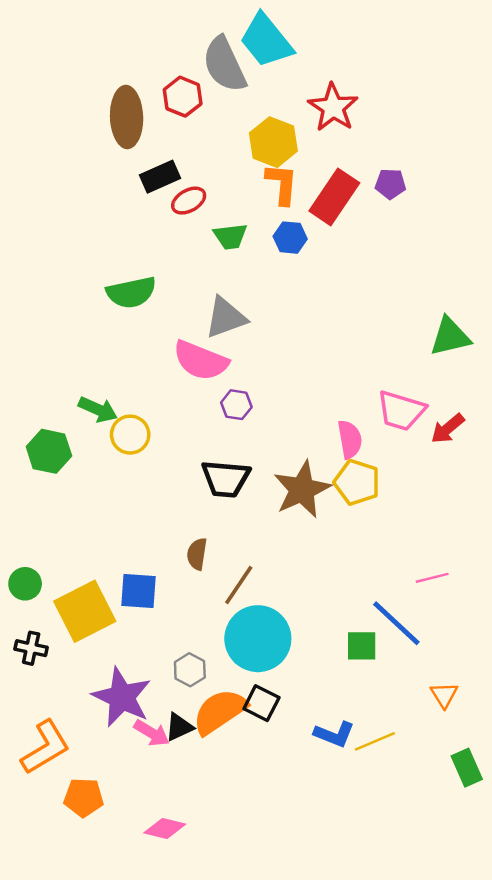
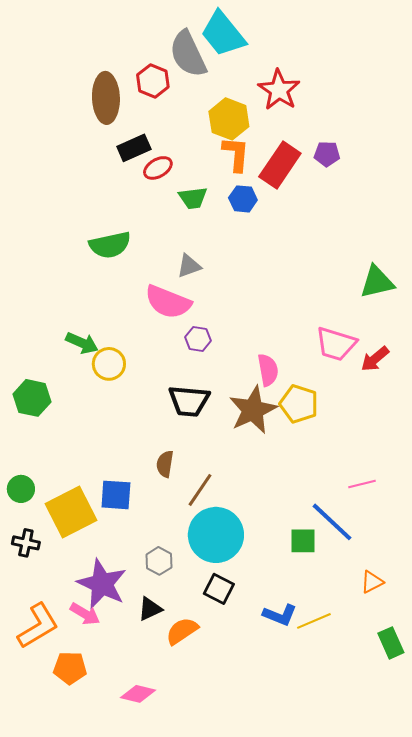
gray triangle: (226, 318) -> (189, 266), size x0.7
pink semicircle: (350, 439) -> (268, 370), moved
green hexagon: (49, 451) -> (32, 398), moved
orange triangle: (444, 695) -> (372, 582), turned 35
orange semicircle: (220, 712) -> (182, 631), moved, size x0.7
pink arrow: (152, 733) -> (85, 614), moved

